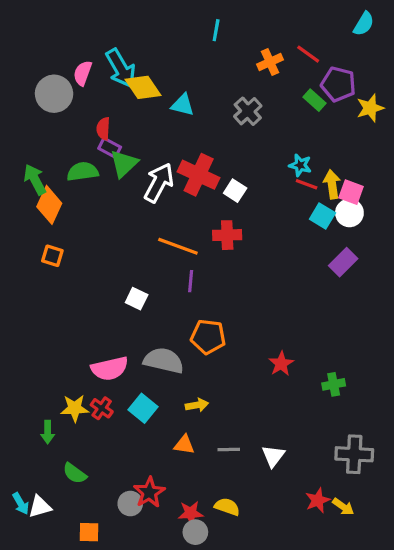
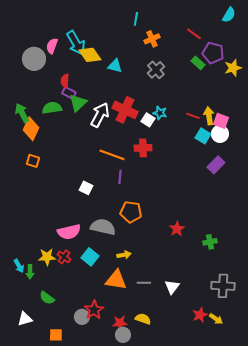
orange cross: (270, 62) -> (152, 39), moved
cyan star: (300, 165) -> (160, 113), moved
orange triangle: (184, 445) -> (116, 280), size x1.6
cyan arrow: (21, 504) -> (19, 266), moved

